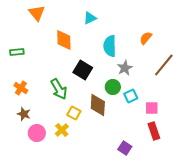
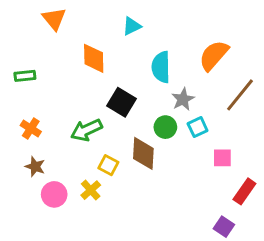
orange semicircle: (146, 38) -> (214, 55), size x1.6
green arrow: (59, 89) -> (86, 130), turned 95
cyan square: (131, 96) -> (198, 127), moved
red rectangle: (154, 131) -> (244, 191), moved, turned 54
purple square: (125, 148) -> (224, 227), moved

